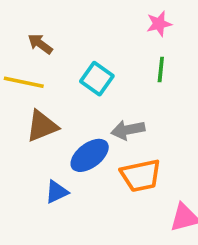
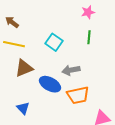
brown arrow: (40, 44) -> (12, 22), moved
blue ellipse: (90, 155) -> (50, 84), turned 65
blue triangle: (57, 192) -> (23, 108), moved, turned -48

